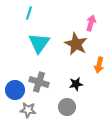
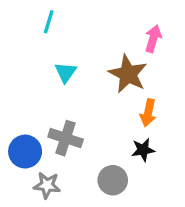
cyan triangle: (39, 43) -> (66, 72), size x0.6
orange arrow: (99, 65) -> (148, 113), moved
black star: (76, 84) -> (143, 150), moved

